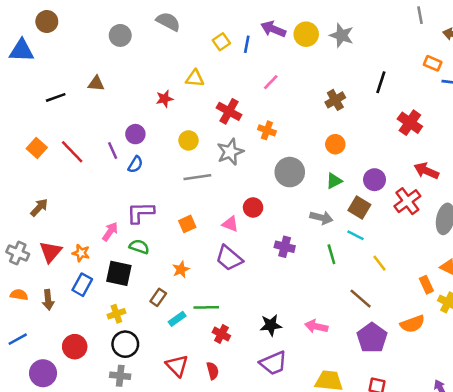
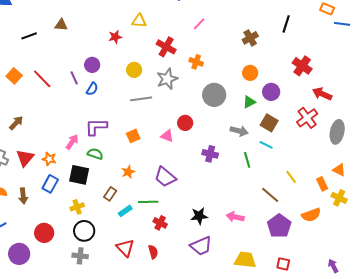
red cross: (410, 123) -> (302, 66), moved
purple circle: (375, 180) -> (271, 92), moved
purple trapezoid: (229, 258) -> (165, 177), moved
yellow line: (380, 263) -> (291, 177), moved

